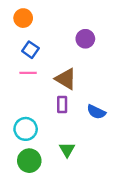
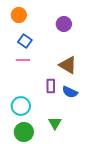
purple circle: (85, 39) -> (64, 24), moved
brown triangle: (66, 79) -> (68, 65), moved
blue semicircle: (96, 112) -> (70, 92), moved

